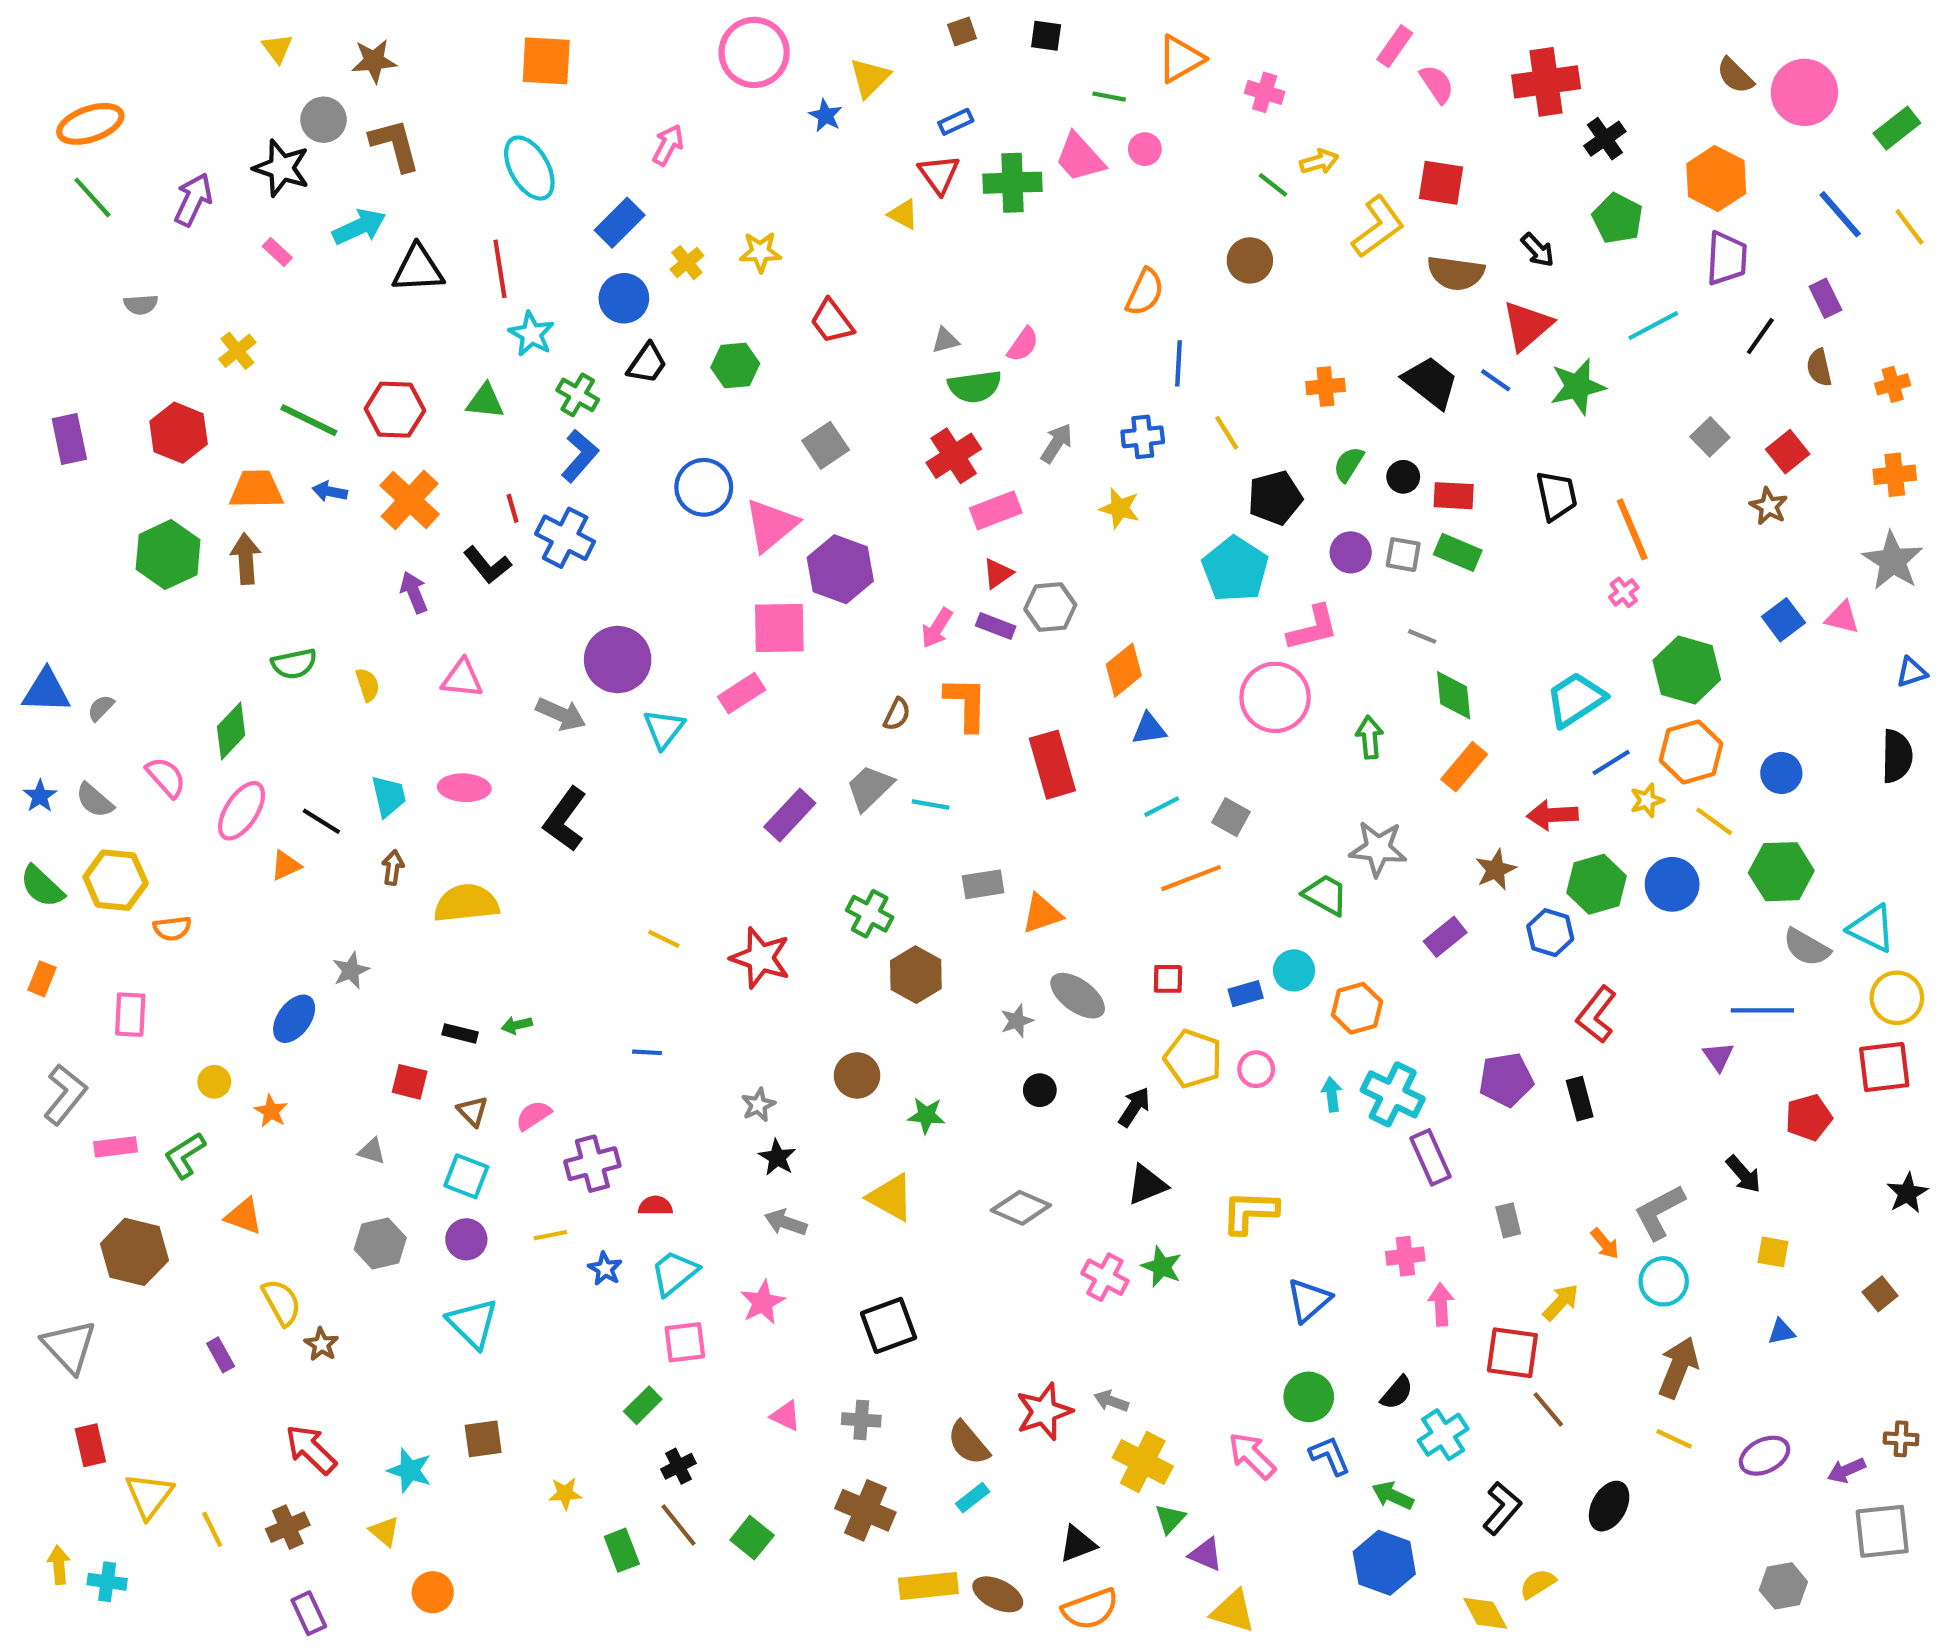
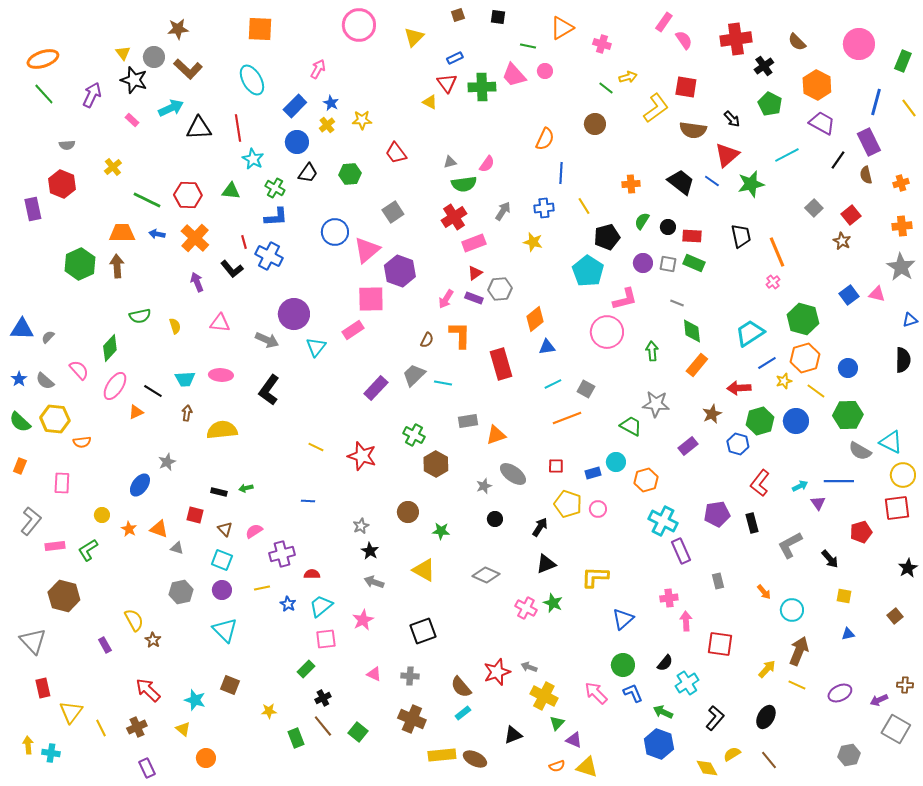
yellow triangle: (277, 48) -> (123, 53), moved
brown semicircle: (1735, 76) -> (797, 42), moved
blue star: (826, 115) -> (331, 103), moved
green rectangle: (1897, 128) -> (903, 61), turned -30
brown L-shape: (395, 145) -> (188, 69), turned 148
blue line: (1840, 214) -> (876, 102), turned 56
purple trapezoid: (1727, 258) -> (822, 123), turned -64
purple rectangle: (1825, 298) -> (869, 142), size x1.5
red hexagon: (179, 433) -> (62, 184), moved
blue L-shape: (580, 456) -> (276, 217), turned 45
cyan trapezoid: (389, 796) -> (185, 379), turned 100
cyan arrow: (1332, 1094) -> (800, 486), moved, turned 70
gray L-shape: (1659, 1212) -> (790, 545), moved
orange triangle: (244, 1216) -> (159, 529), moved
yellow arrow: (1561, 1302) -> (767, 669), moved
brown line: (1548, 1409) -> (769, 760), moved
brown square: (483, 1439) -> (230, 685), turned 30
gray square: (1882, 1531) -> (896, 729), turned 36
orange semicircle: (1090, 1609) -> (557, 766), moved, size x0.6

